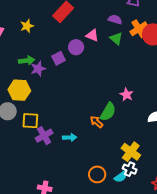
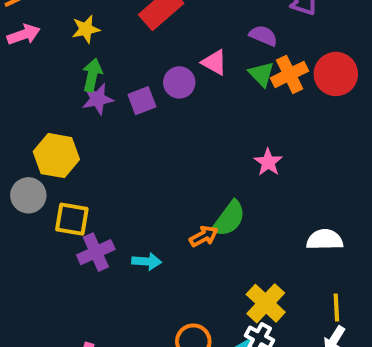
orange cross: (139, 29) -> (290, 74), moved
green arrow: (27, 60) -> (92, 75), moved, turned -77
purple star: (38, 69) -> (98, 99), moved
pink star: (126, 95) -> (268, 162), moved
orange arrow: (97, 122) -> (204, 236), turned 104

